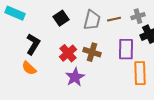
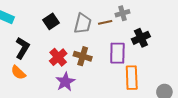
gray cross: (138, 16) -> (123, 13), moved

